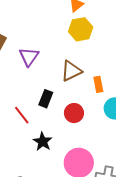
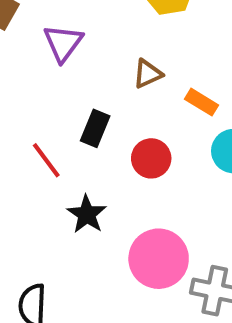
brown triangle: (71, 71) -> (148, 74), size x0.7
orange rectangle: (98, 84) -> (201, 102), turned -49

